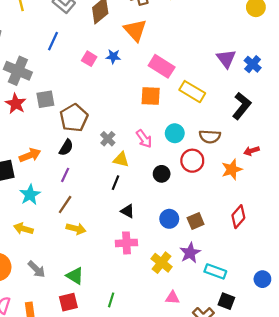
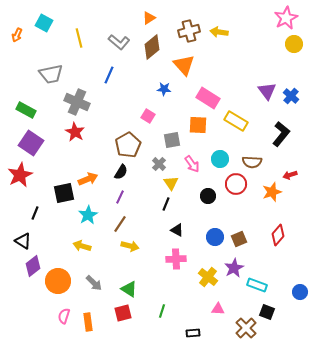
pink square: (89, 59) -> (148, 116), moved
gray square: (45, 99) -> (172, 140), moved
yellow triangle: (121, 160) -> (171, 183), turned 42

